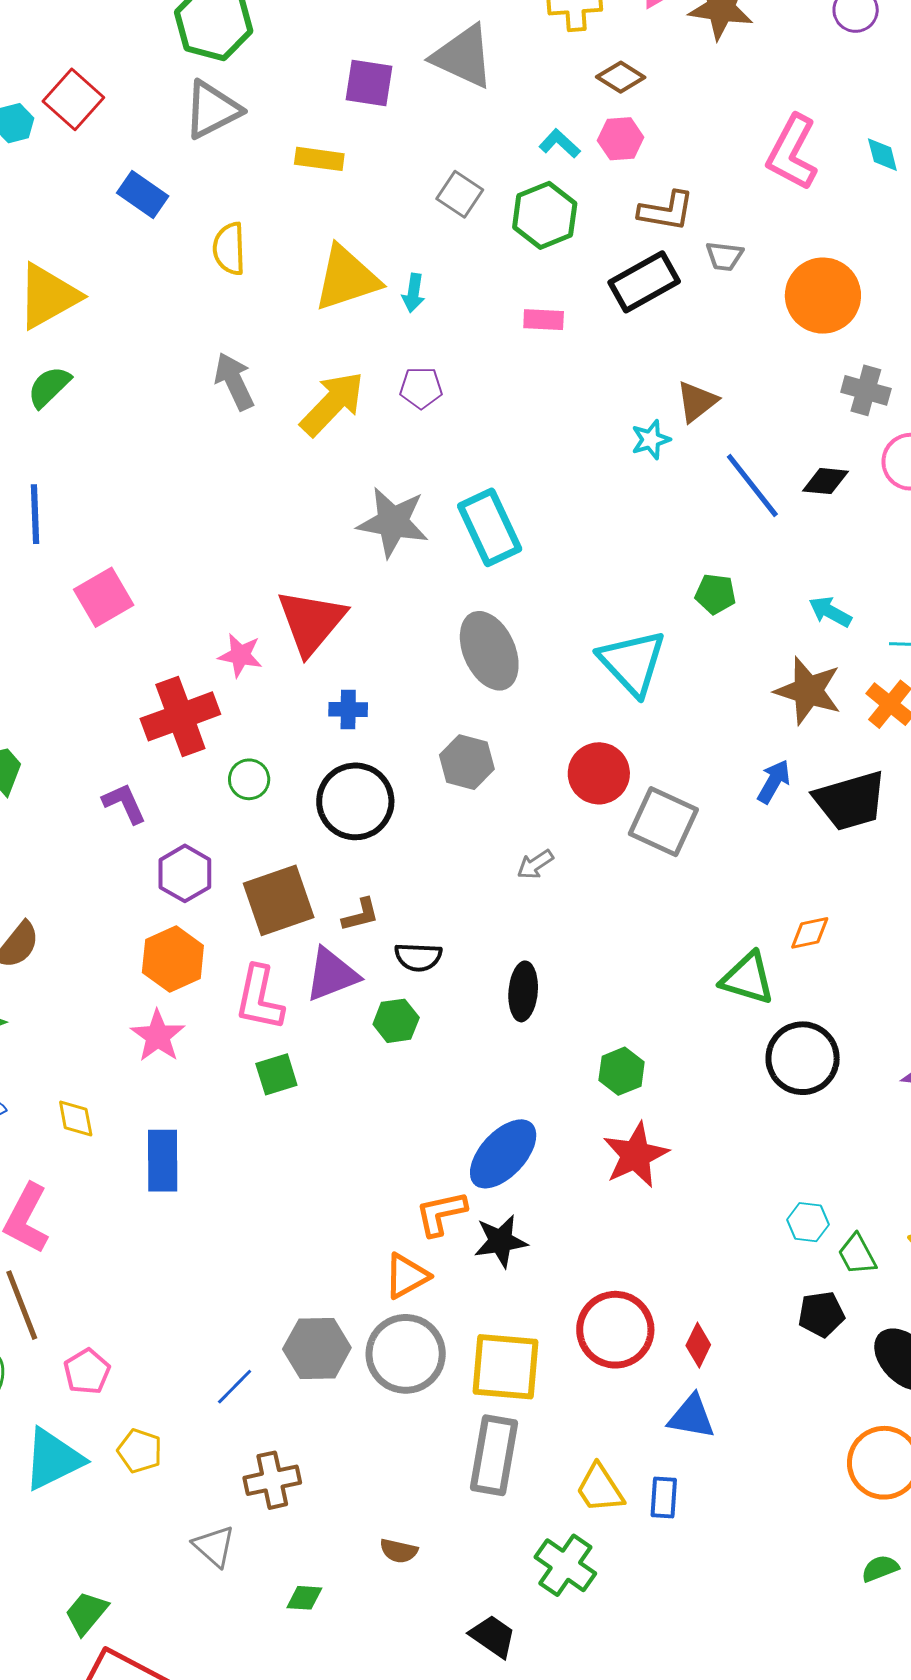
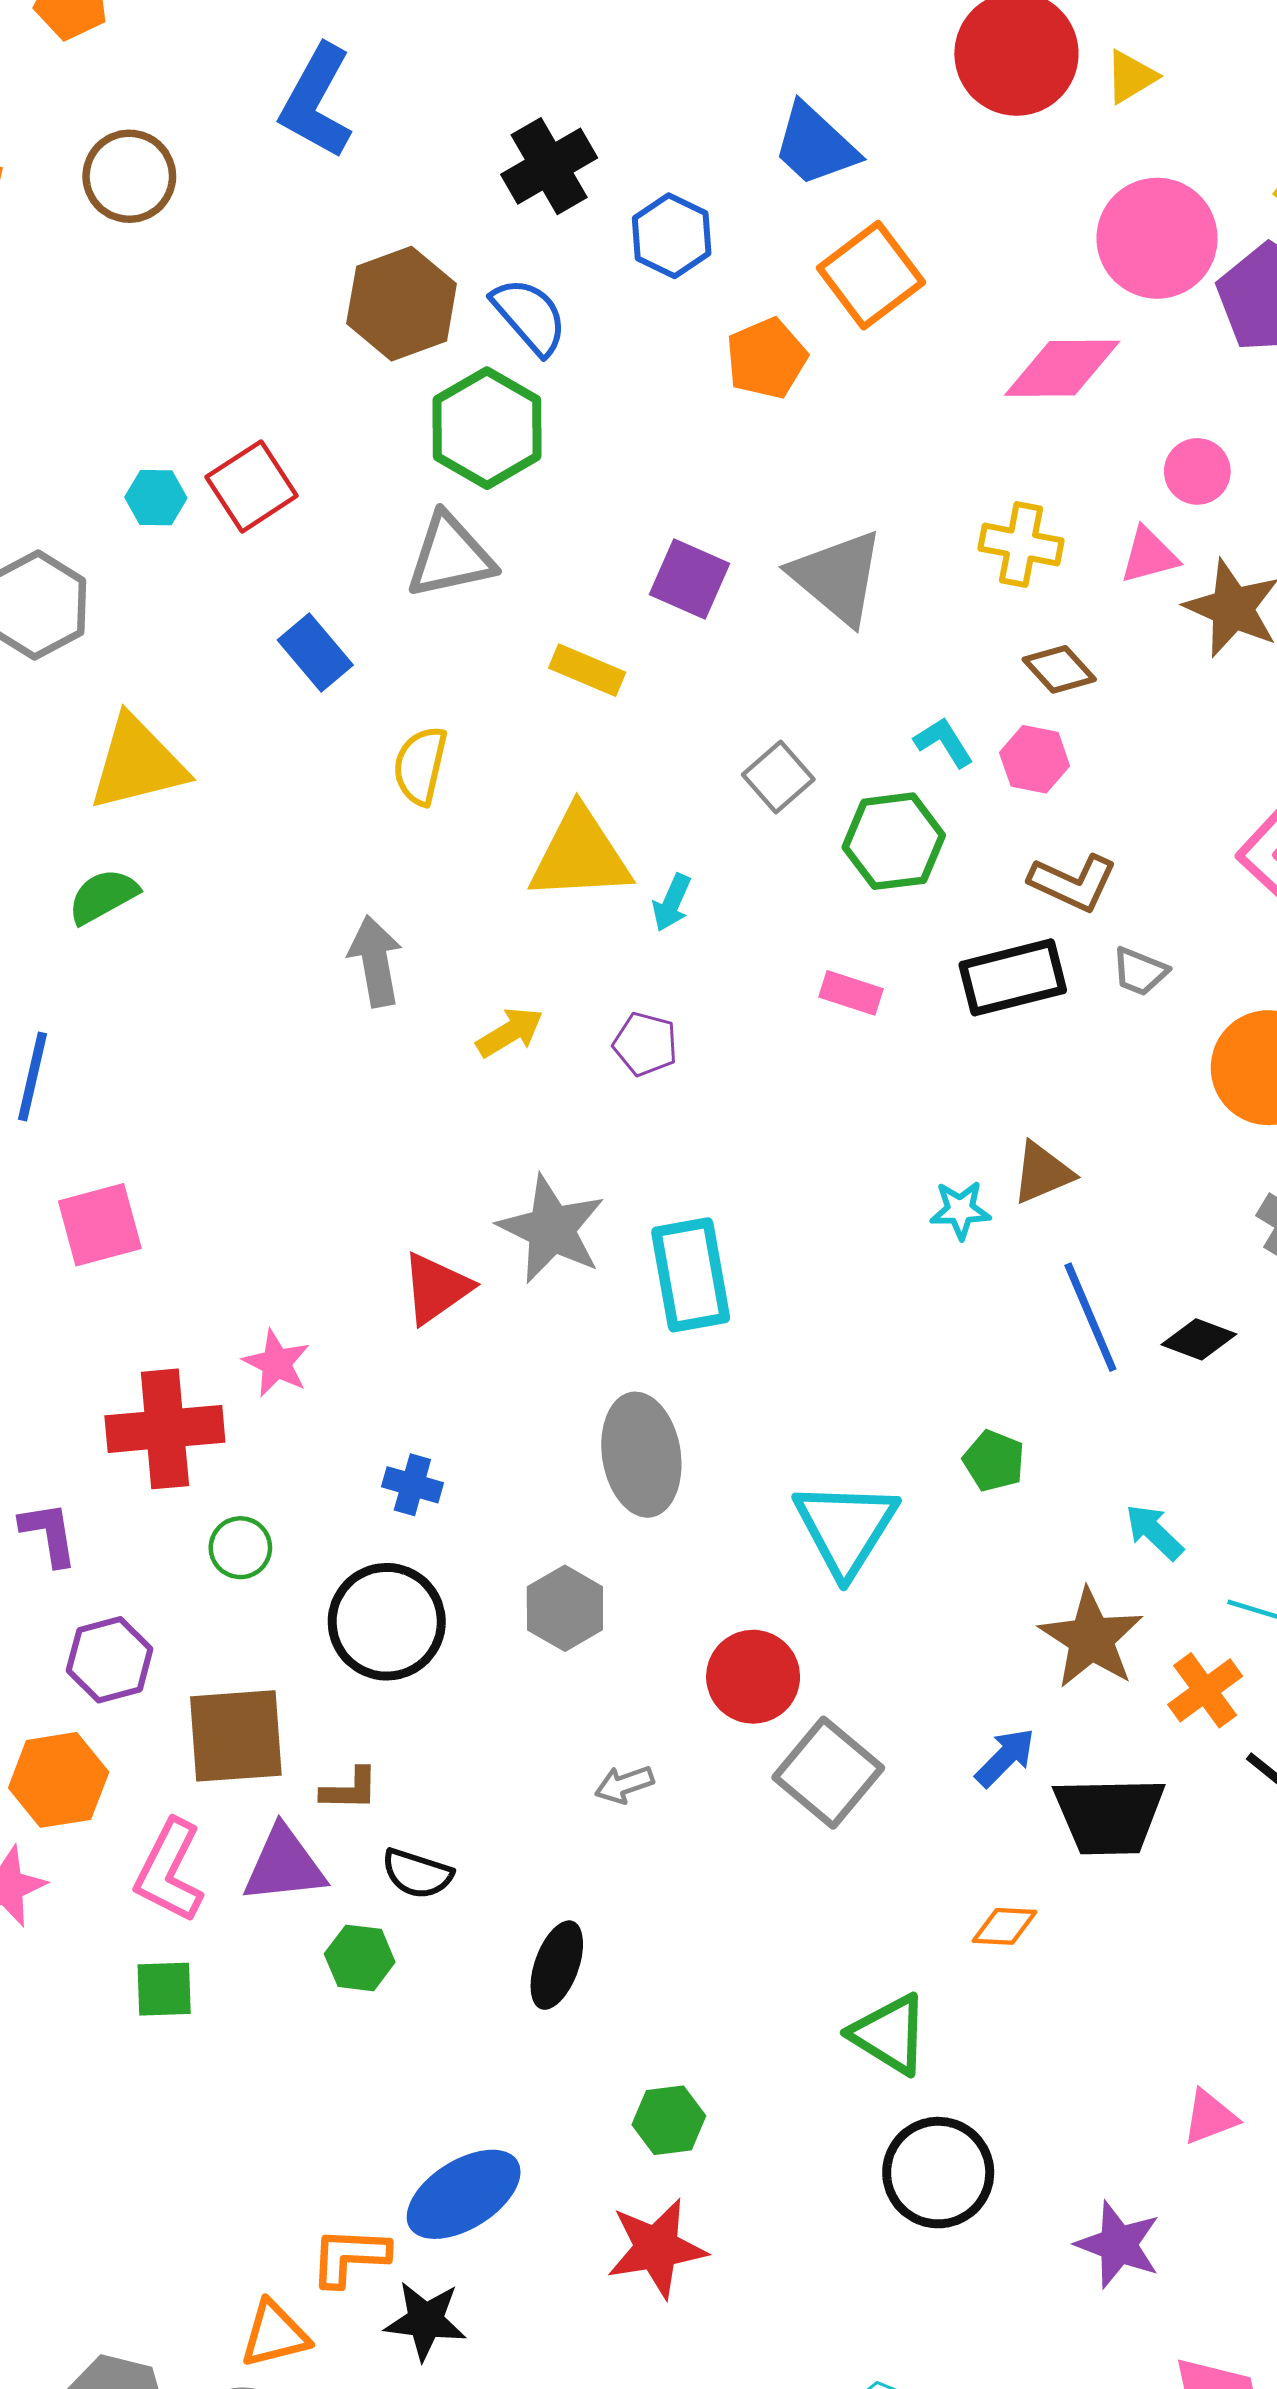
yellow arrow: (332, 404) -> (510, 1032), size x0.6
red triangle: (311, 622) -> (436, 1288), moved, size x0.7
orange diamond: (810, 933) -> (1004, 1926), moved

